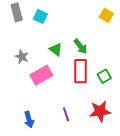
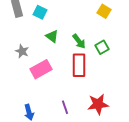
green triangle: (56, 49) -> (52, 36), moved
green square: (104, 76) -> (102, 47), moved

